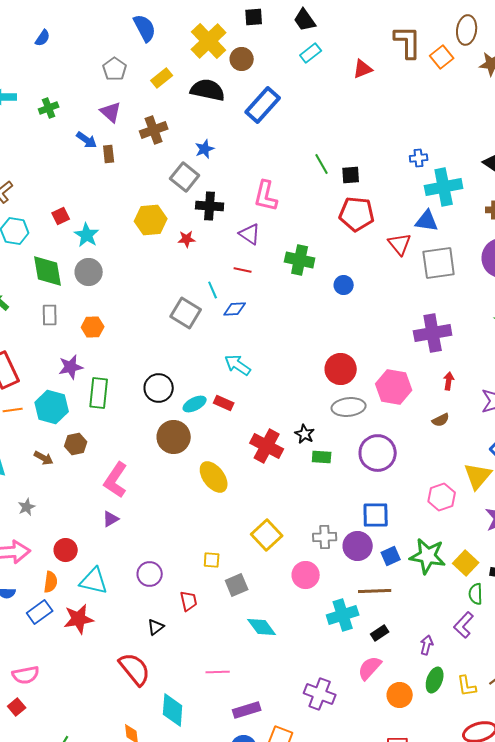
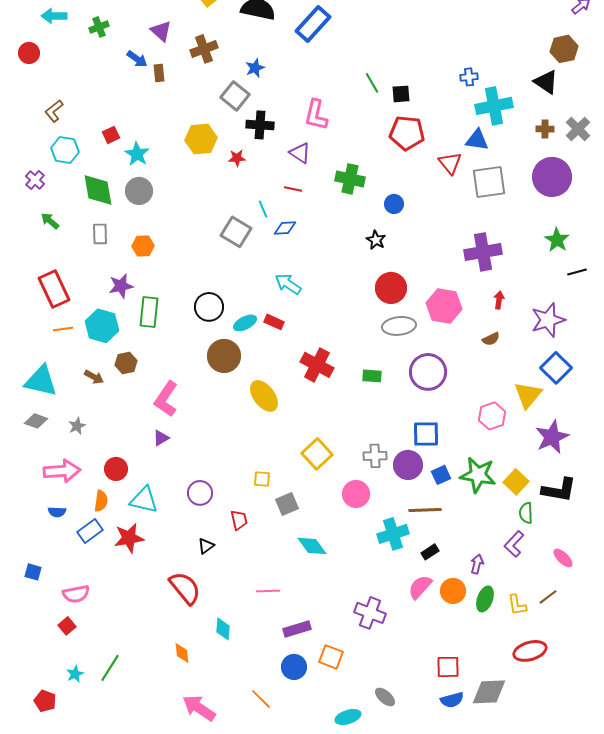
black star: (305, 434) -> (376, 240), moved
orange circle: (400, 695) -> (453, 591), moved
cyan diamond: (173, 710) -> (223, 629), size x0.7

